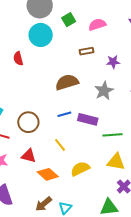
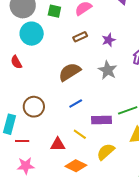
green square: (69, 20) -> (54, 11), turned -32
purple rectangle: (88, 119) -> (102, 120), moved
brown circle: (28, 122) -> (34, 107), moved
red triangle: (29, 156) -> (58, 144), moved

